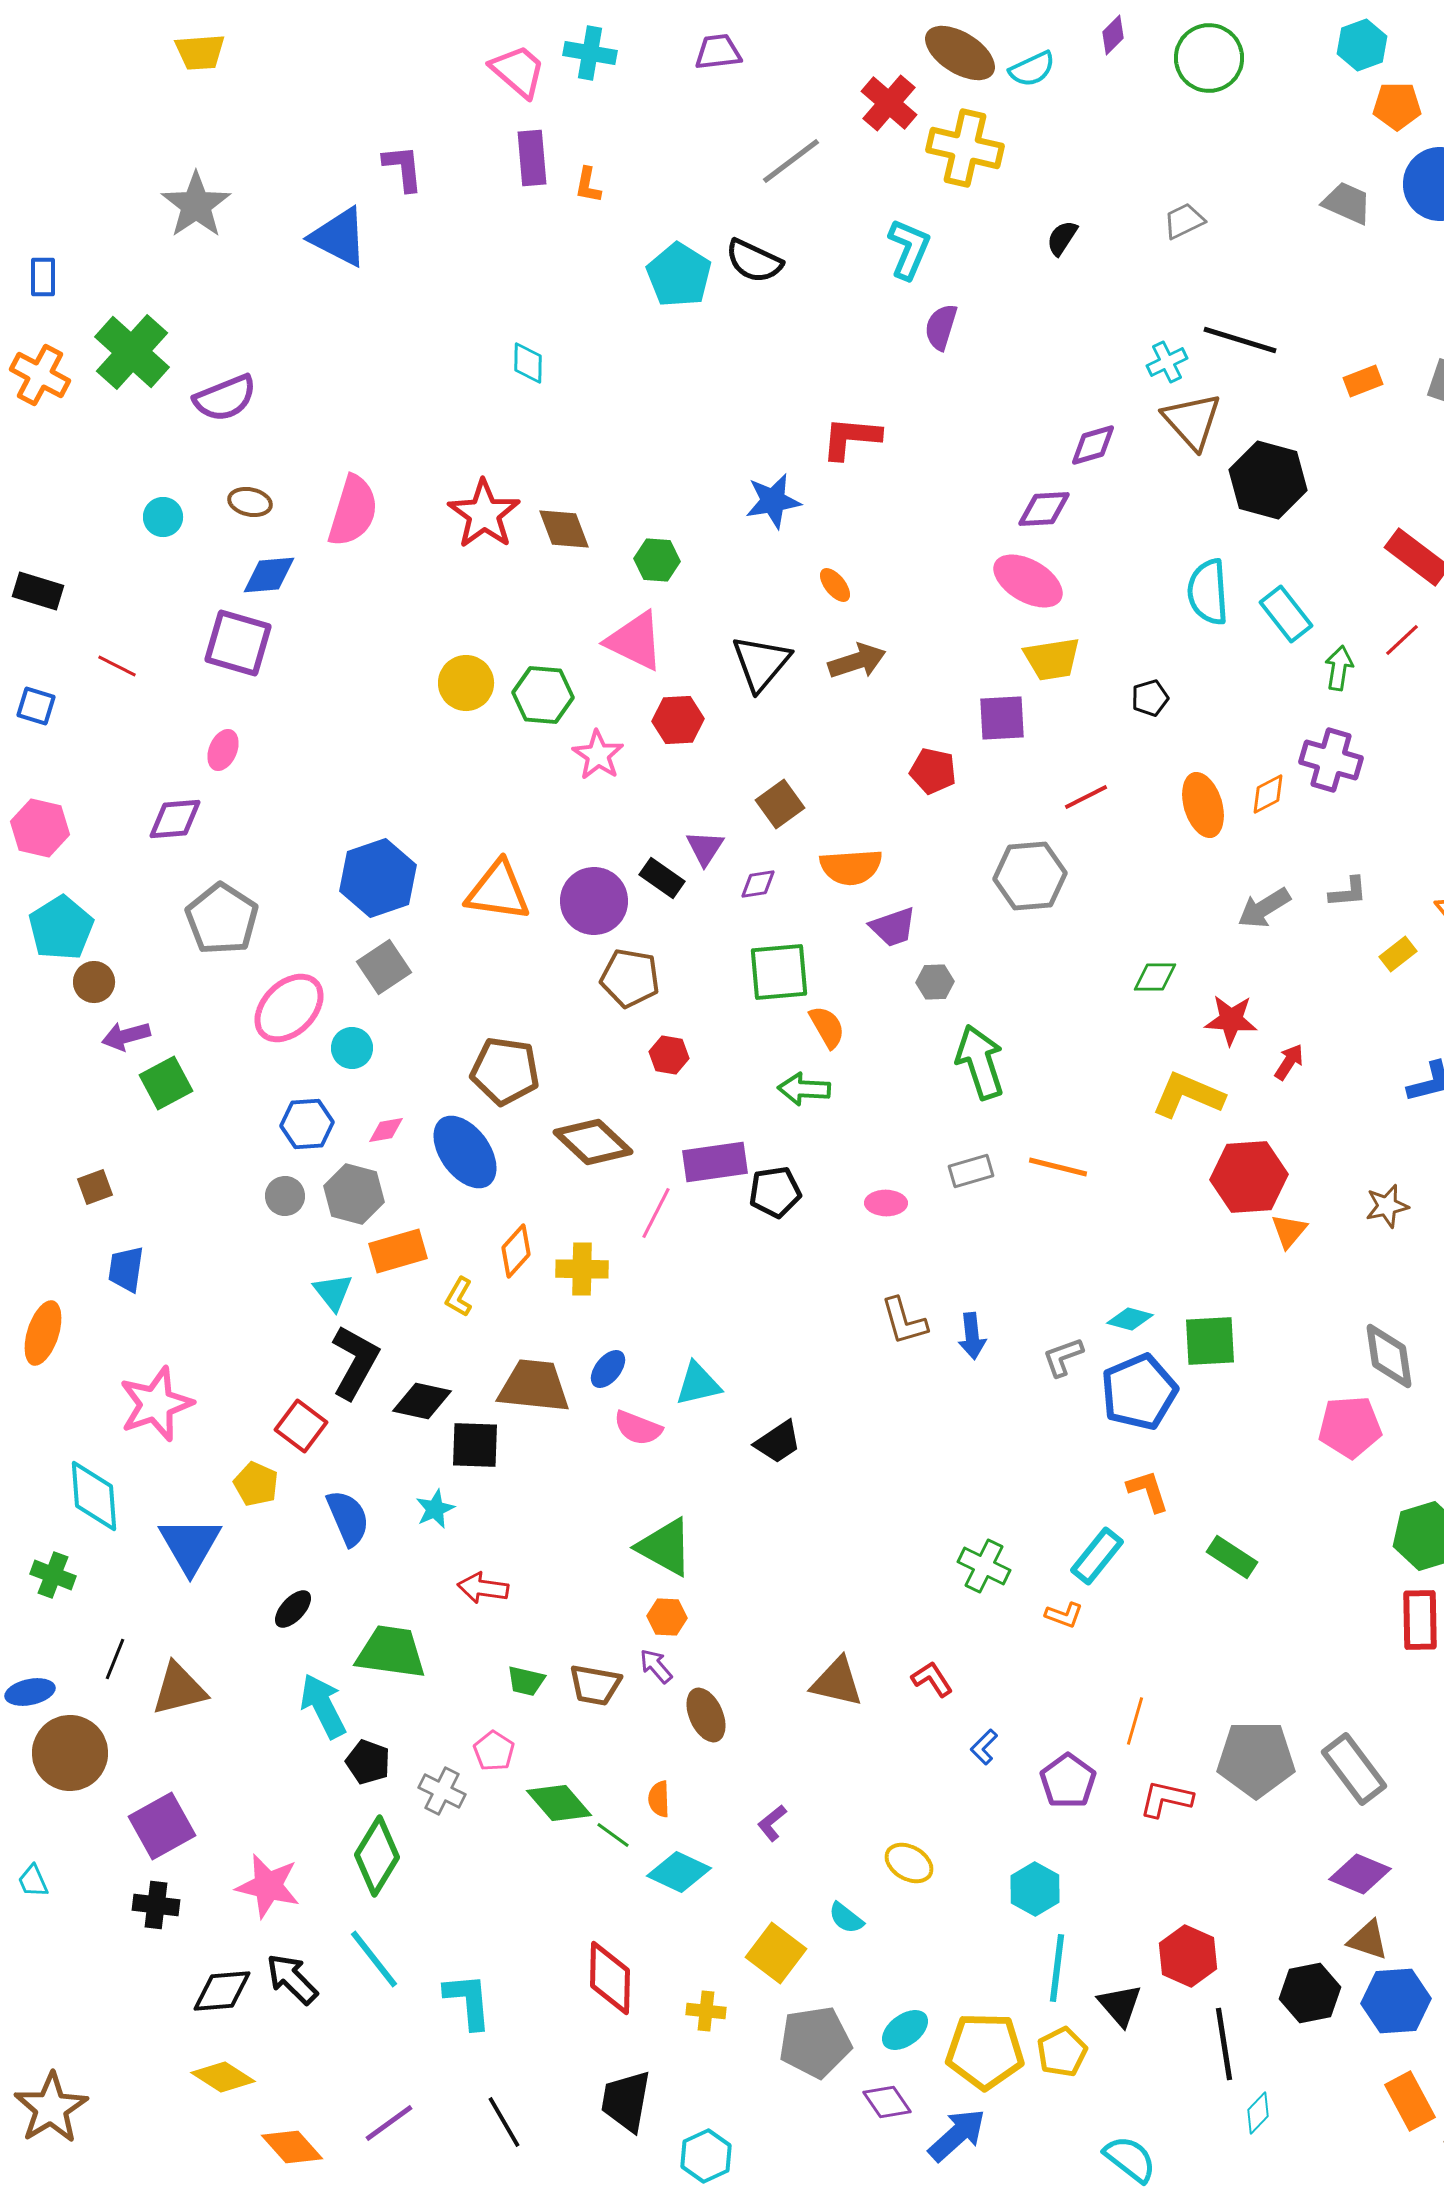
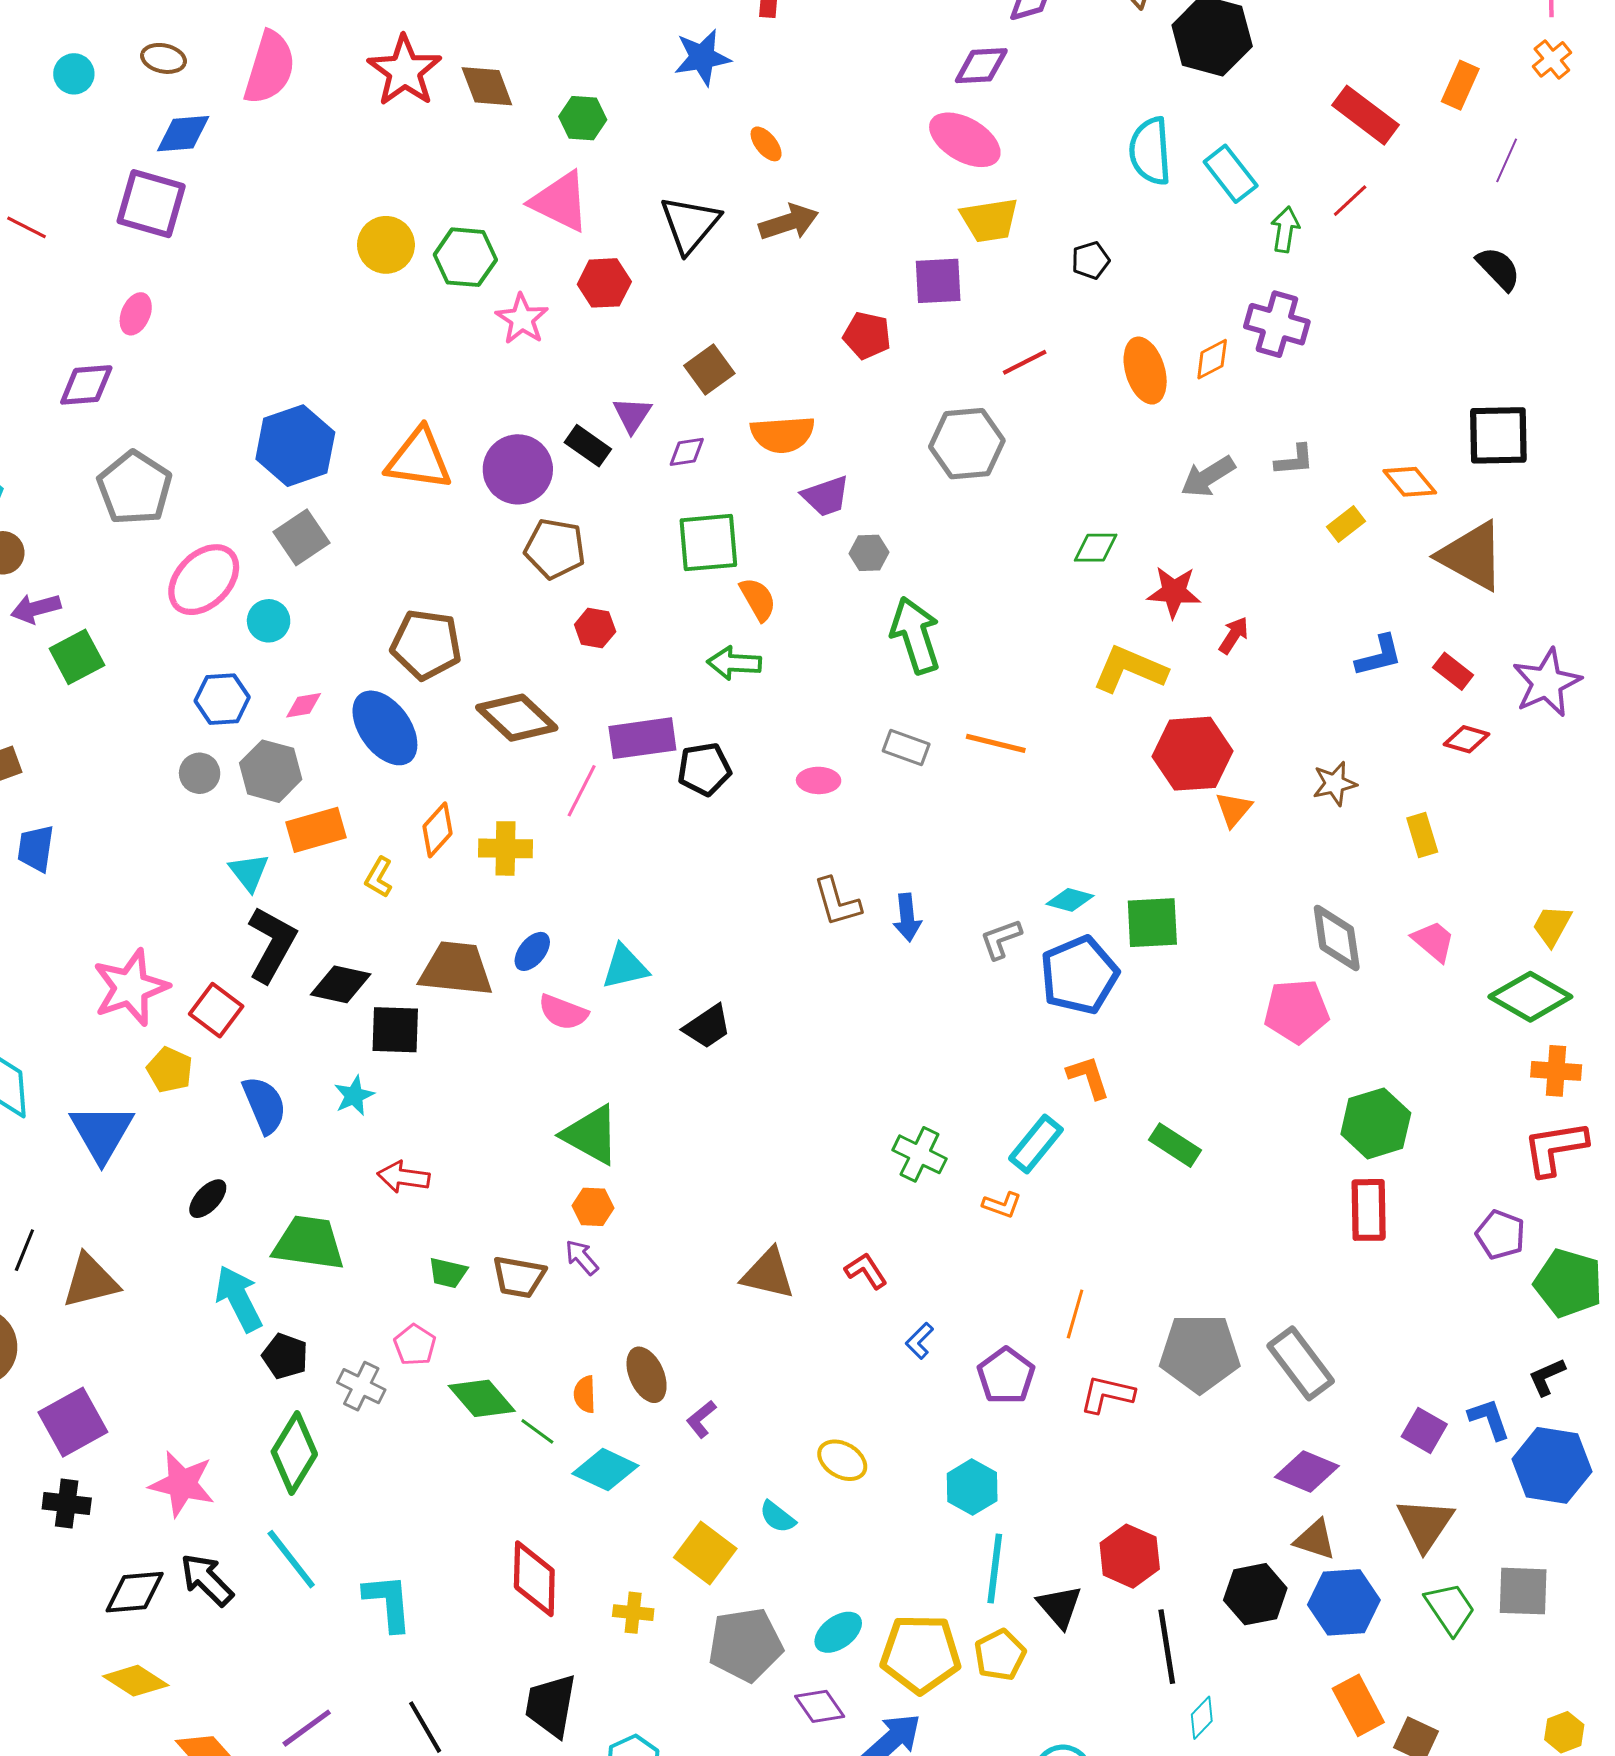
gray rectangle: (971, 1171) -> (906, 747), turned 36
pink star: (156, 1404) -> (131, 987), moved
brown ellipse: (706, 1715) -> (647, 1375), moved

